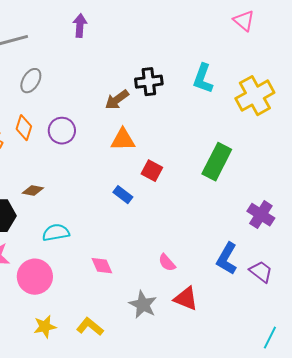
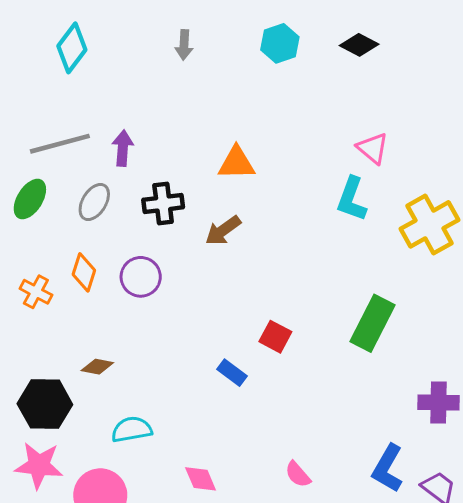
pink triangle: (244, 21) -> (373, 148), moved
purple arrow: (80, 26) -> (123, 148), moved
black cross: (149, 82) -> (163, 204), moved
orange triangle: (123, 140) -> (236, 163), moved
purple cross: (261, 215) -> (438, 403), turned -32

